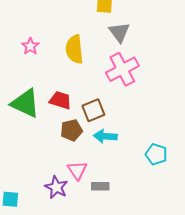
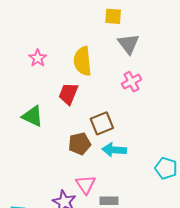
pink cross: (122, 69) -> (131, 82), size x0.6
red trapezoid: (60, 100) -> (68, 94), moved, turned -85
green triangle: (25, 103) -> (33, 116), size x0.7

